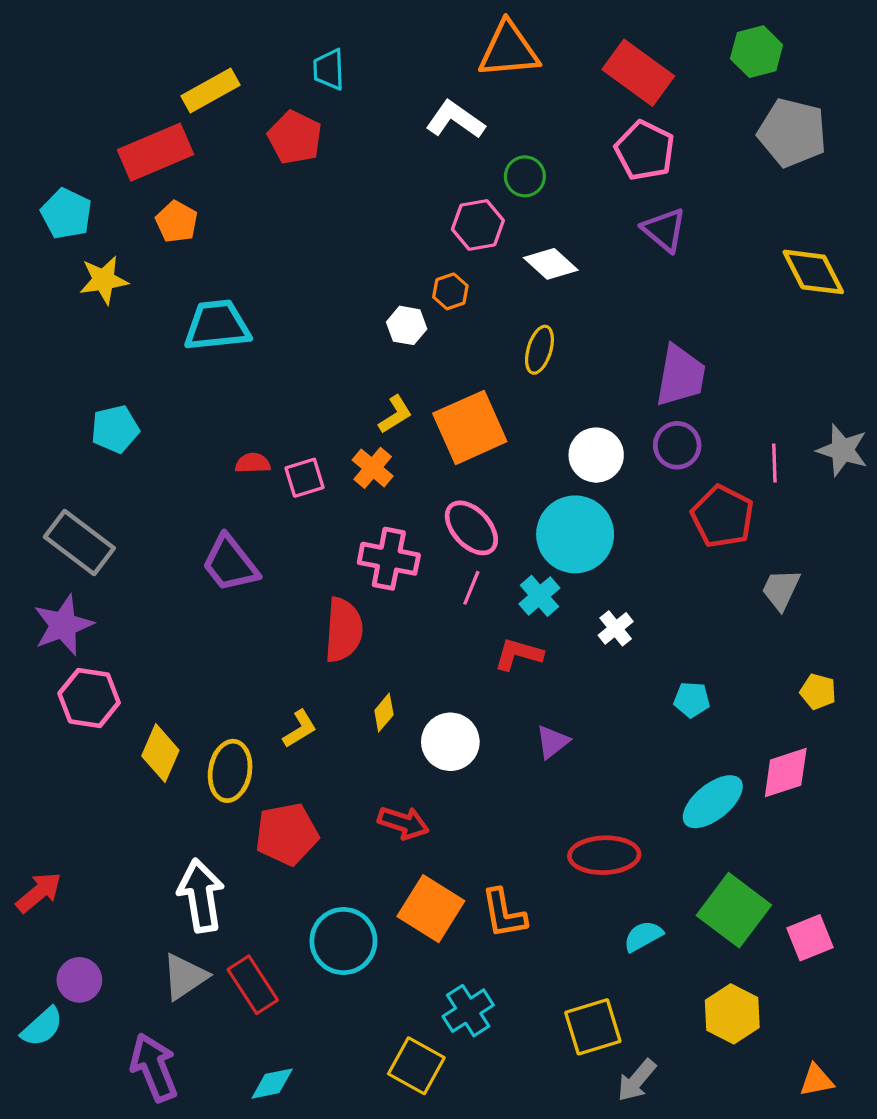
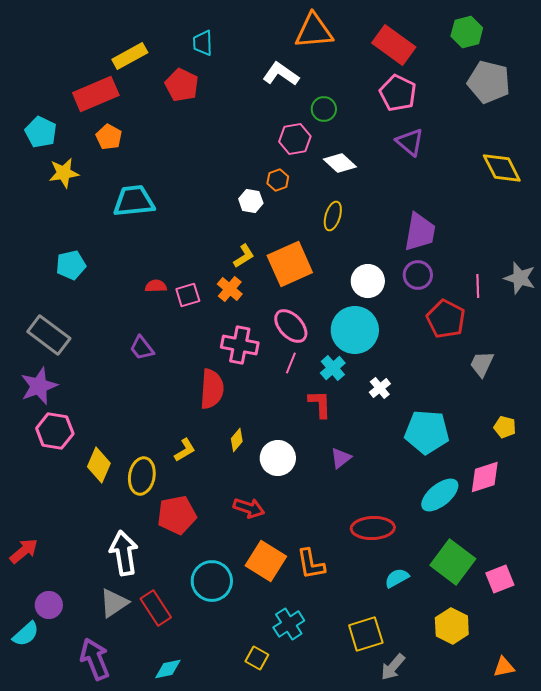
purple trapezoid: (230, 564) -> (142, 348), size x0.7
red L-shape: (518, 654) -> (320, 404), turned 72
cyan pentagon: (692, 700) -> (427, 432), size x2.0
yellow square: (416, 1066) -> (257, 658), size x0.7

